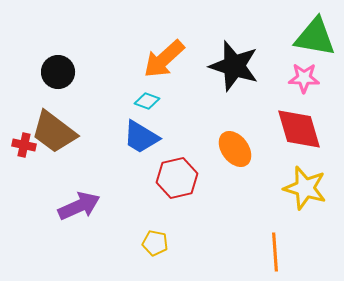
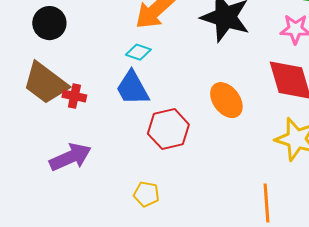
blue trapezoid: (141, 137) -> (132, 88), turned 30
red cross: (24, 145) -> (74, 96), moved

